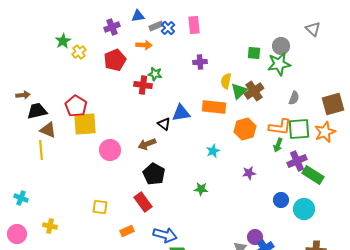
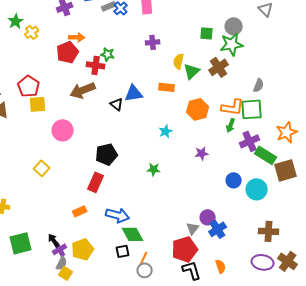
orange arrow: (144, 45) -> (77, 37), moved
red pentagon: (115, 60) -> (68, 52), moved
brown cross: (254, 91) -> (219, 67), moved
gray semicircle: (294, 98) -> (259, 85), moved
brown square: (333, 104) -> (286, 170), moved
orange rectangle: (214, 107) -> (167, 87), size x0.7
yellow square: (85, 124) -> (38, 104), size x0.7
orange star: (325, 132) -> (287, 132), moved
brown arrow: (147, 144) -> (83, 90), moved, size x1.4
black pentagon: (154, 174) -> (107, 154), turned 30
red rectangle: (143, 202) -> (96, 182), turned 60
yellow square: (100, 207) -> (42, 168), moved, turned 35

